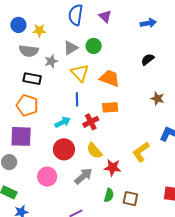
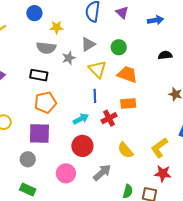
blue arrow: (148, 23) -> (155, 20), moved
blue circle: (18, 25) -> (34, 13), moved
green circle: (94, 46) -> (119, 47), moved
black semicircle: (148, 59) -> (165, 55), turned 32
black rectangle: (32, 79) -> (39, 75), moved
orange pentagon: (27, 105) -> (45, 102), turned -30
yellow semicircle: (94, 151) -> (125, 150), moved
red star: (113, 168) -> (163, 174), moved

